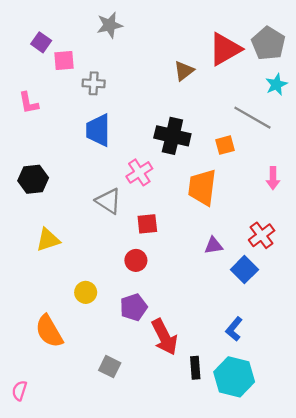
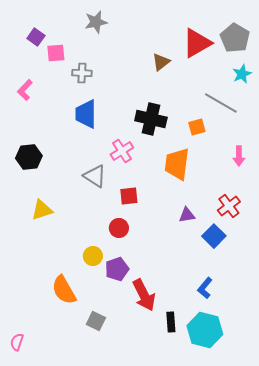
pink L-shape: (29, 103) -> (25, 90), turned 55
yellow circle: (86, 292) -> (93, 256), moved
orange semicircle: (49, 331) -> (64, 290), moved

